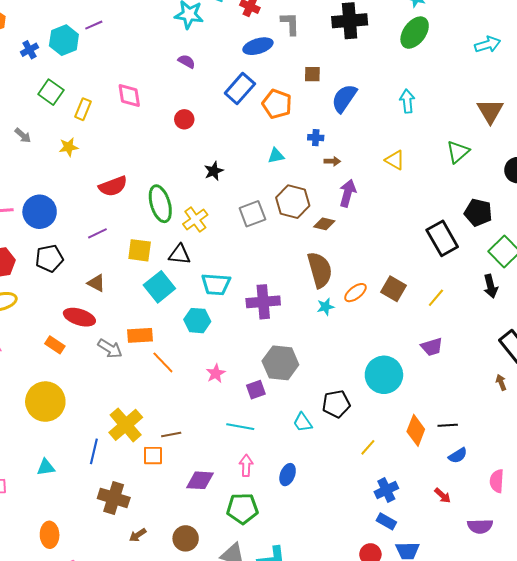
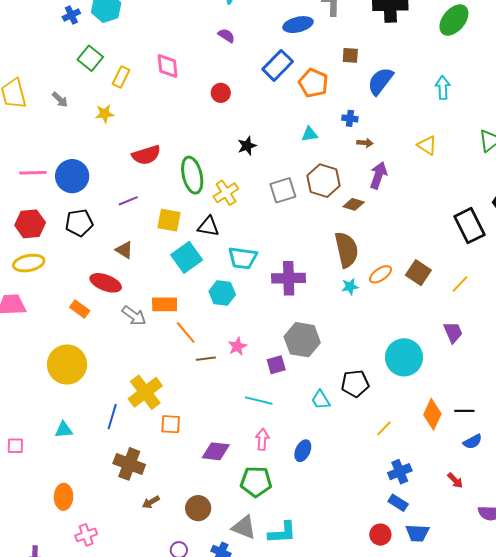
purple trapezoid: (432, 347) -> (453, 332), turned -100
brown line: (171, 435) -> (206, 359), moved

